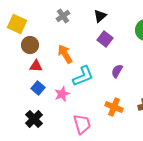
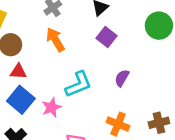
orange arrow: (65, 54) -> (55, 40), moved
blue square: (38, 88) -> (21, 100), size x1.5

